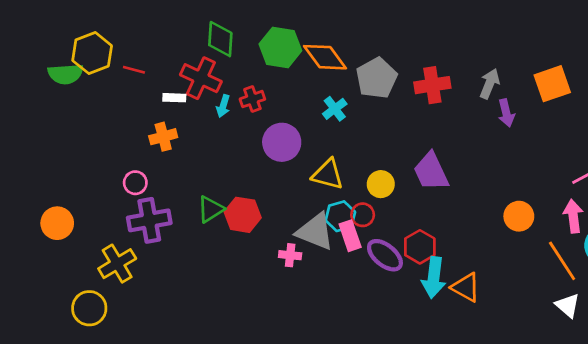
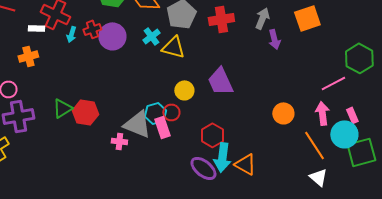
purple circle: (282, 142) -> (112, 36), moved
yellow triangle: (328, 174) -> (173, 47), moved
purple ellipse: (385, 255) -> (203, 168), moved

